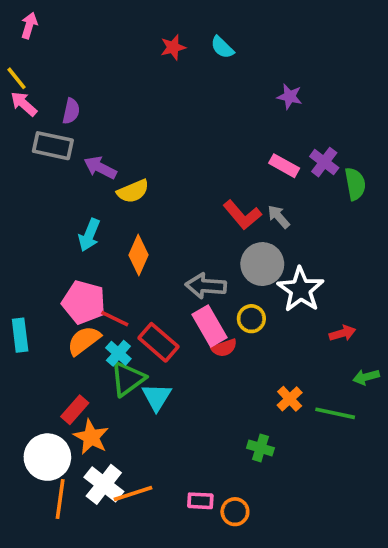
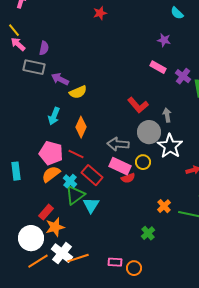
cyan semicircle: (222, 47) -> (177, 13), moved
pink rectangle: (284, 166) -> (158, 67), moved
gray arrow: (279, 217) -> (167, 115), moved, turned 32
red line: (115, 319) -> (76, 154), moved
pink rectangle: (209, 326) -> (120, 166), turned -35
orange star: (91, 437) -> (55, 227), turned 30
green cross: (260, 448) -> (148, 233), turned 32
orange line: (60, 499) -> (38, 261), turned 50

